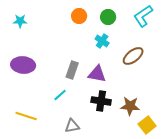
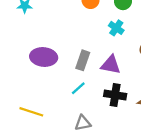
purple ellipse: (23, 65) -> (44, 57), moved
cyan line: (60, 95) -> (78, 88), moved

